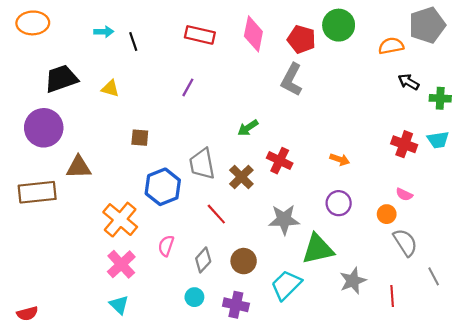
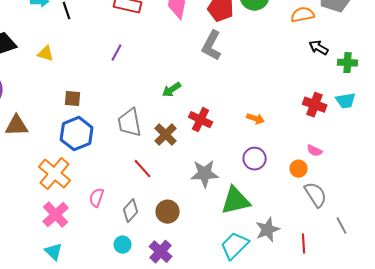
blue hexagon: (163, 187) -> (77, 134), moved
cyan trapezoid: (286, 285) -> (235, 246), moved
purple cross: (236, 305) -> (161, 252), turned 30

